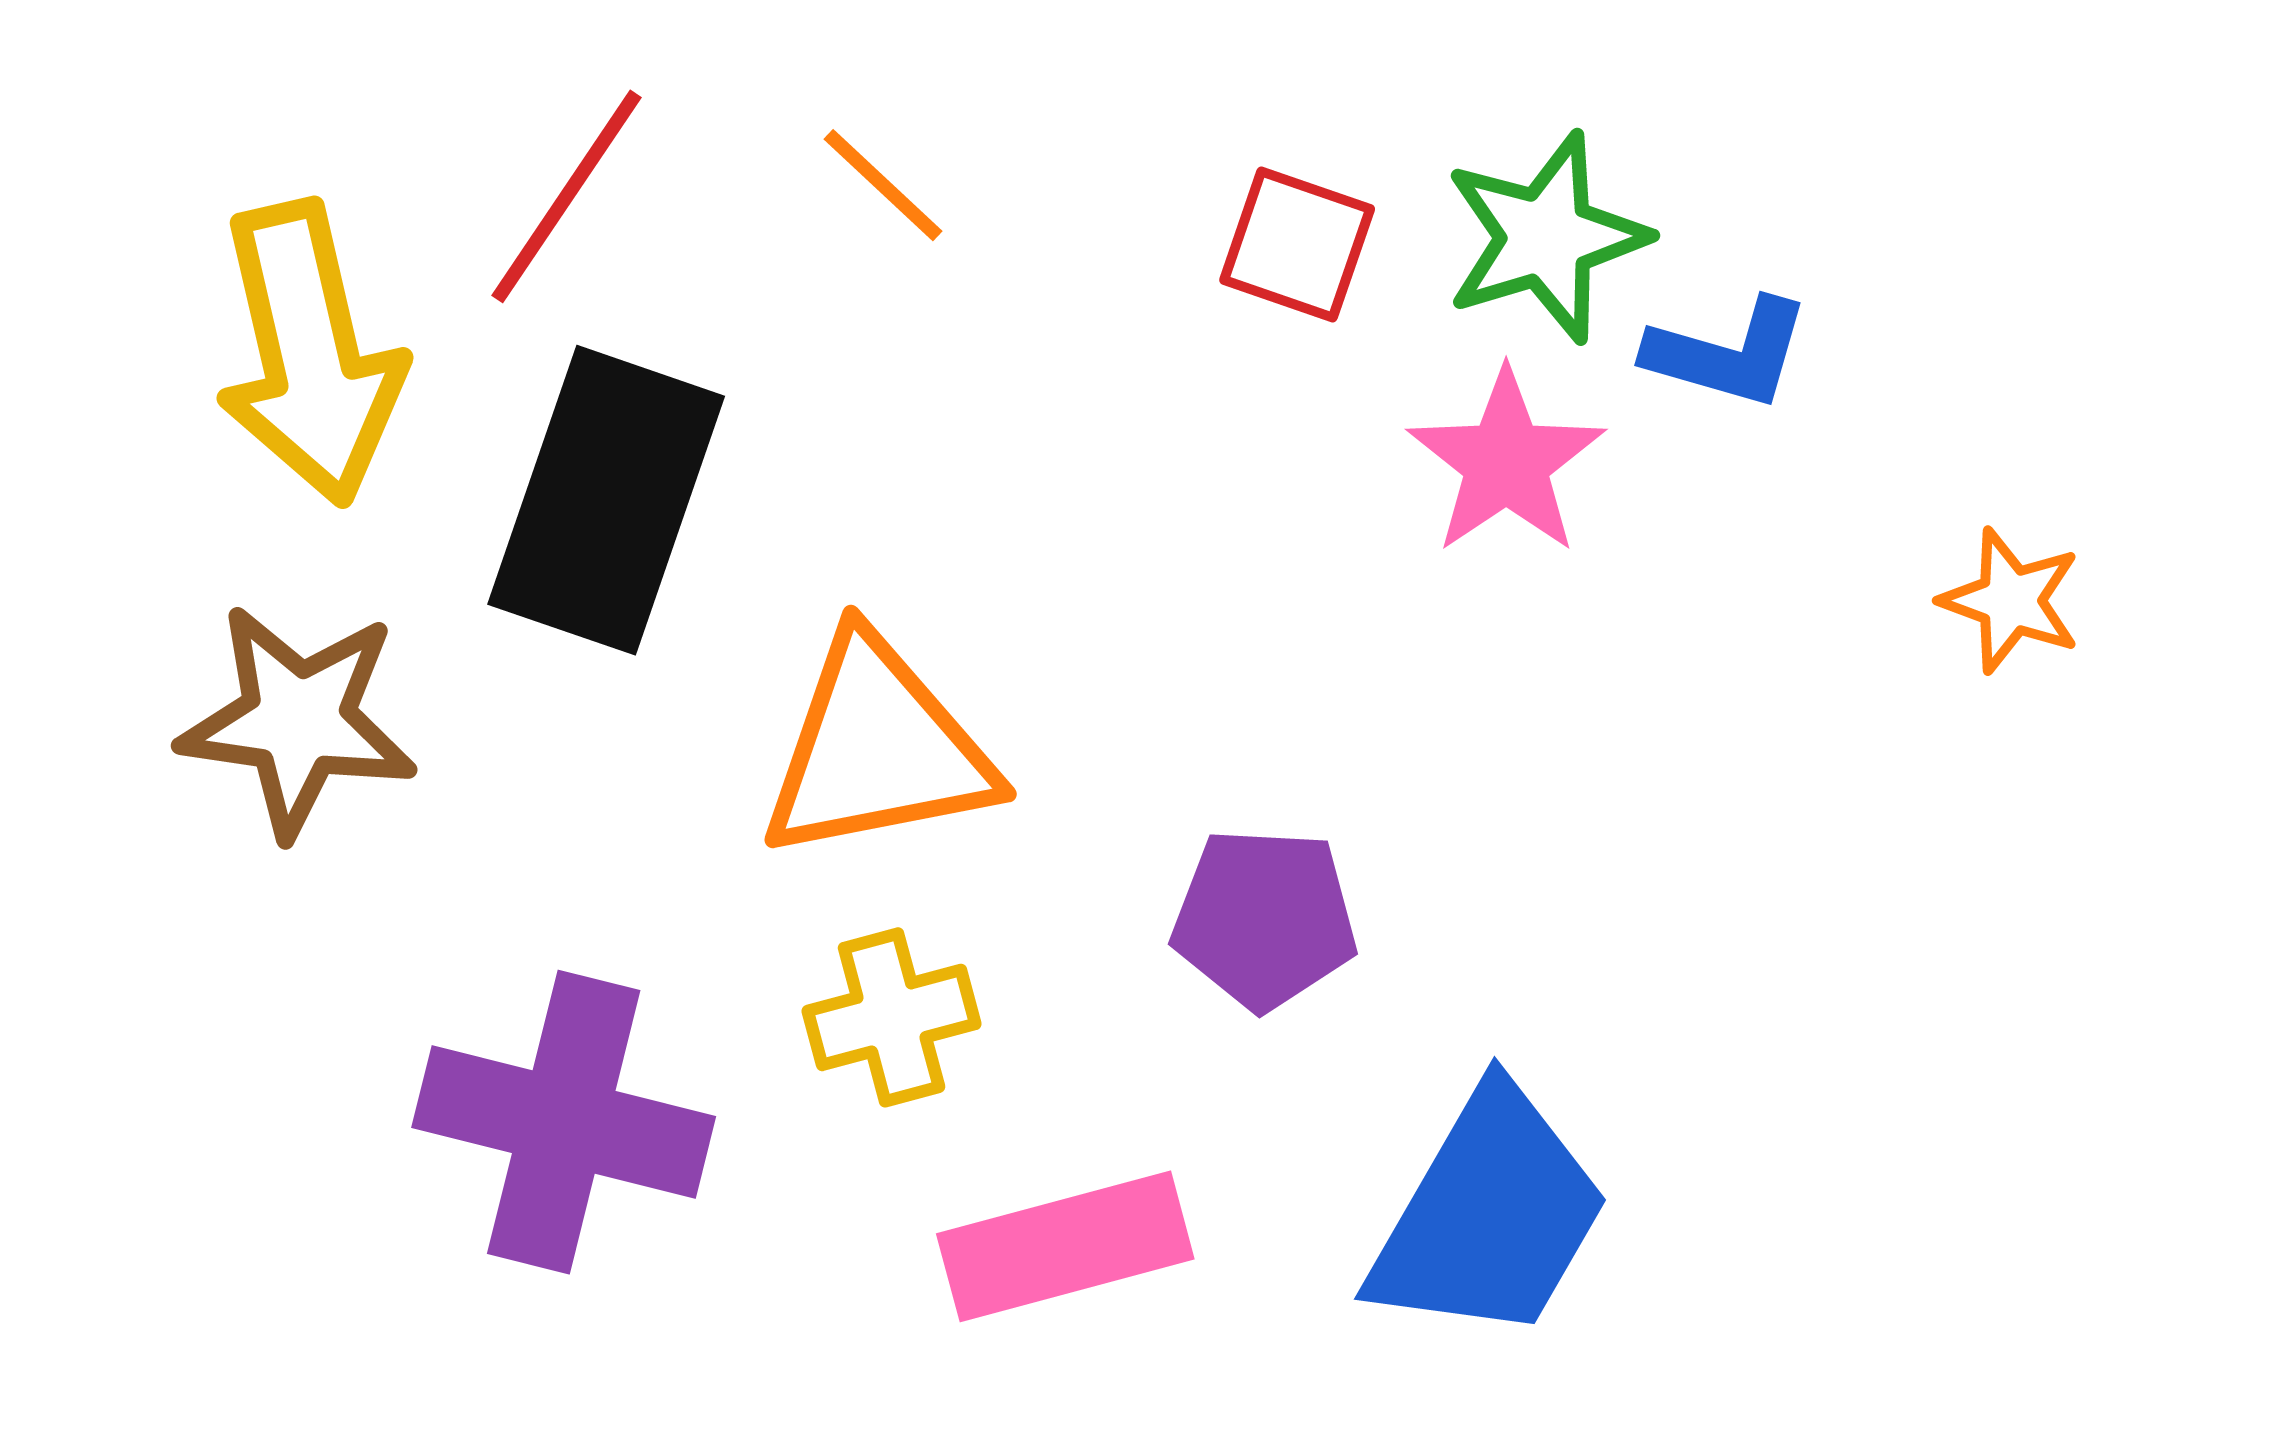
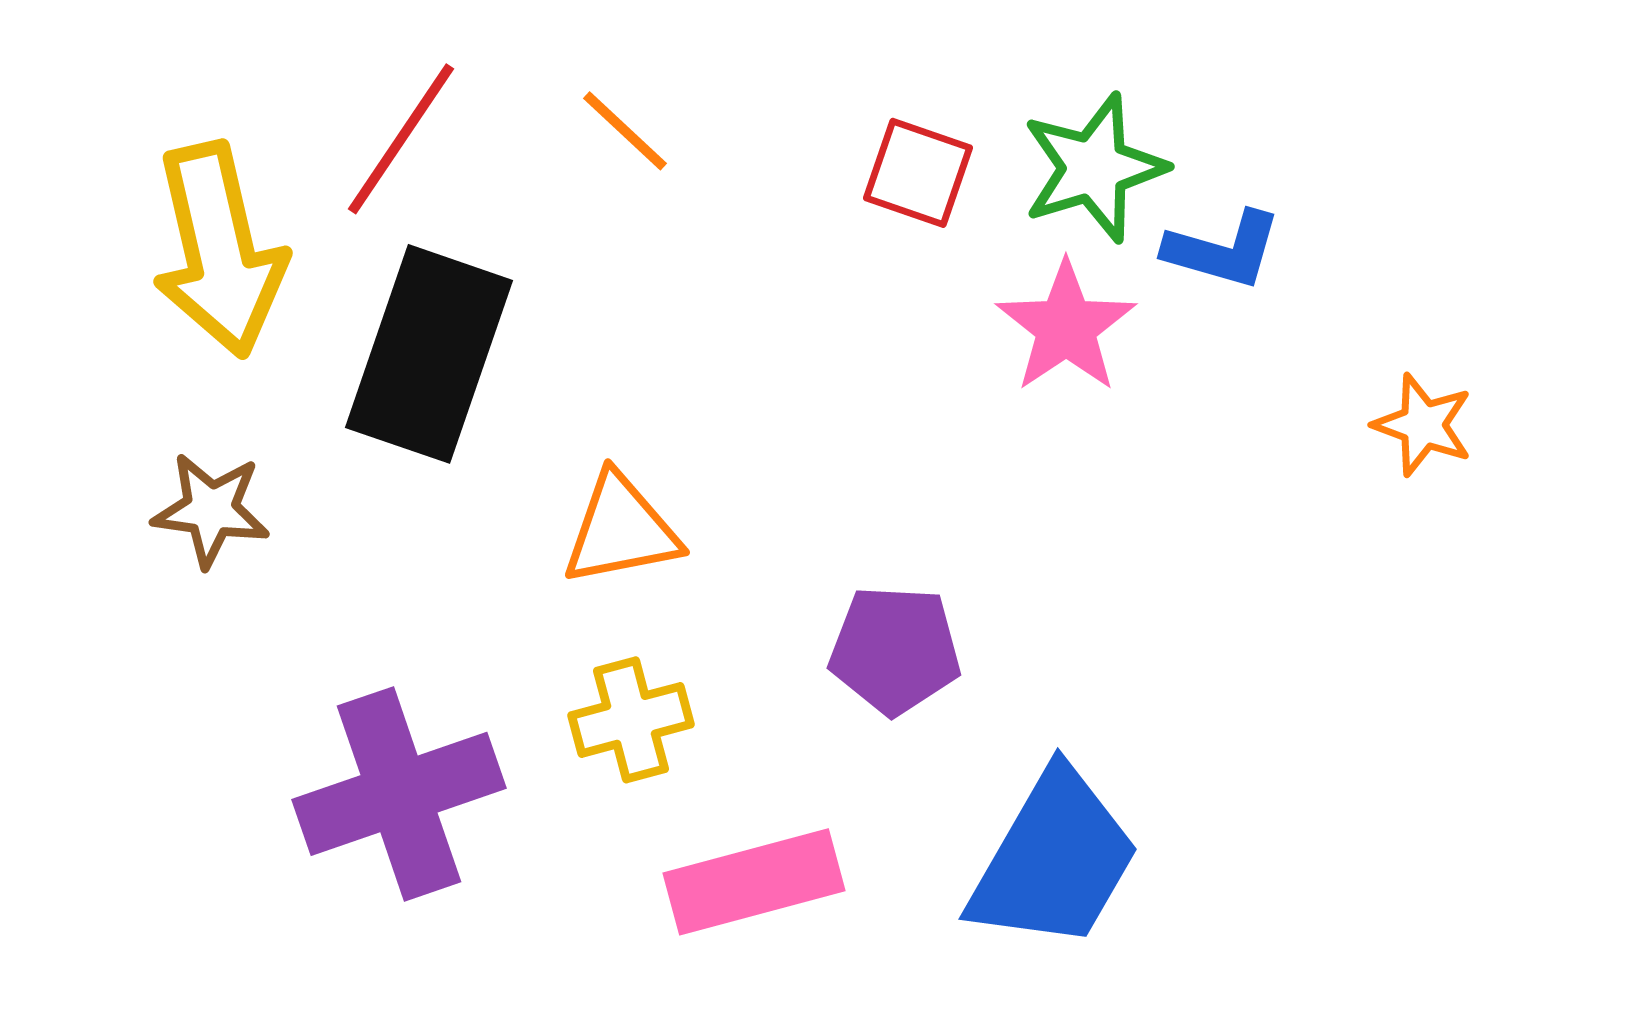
brown star: (298, 721) -> (211, 510), size x0.7
orange triangle: (877, 749) -> (621, 530), size x0.7
purple cross: (564, 1122) -> (399, 794), turned -33

